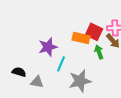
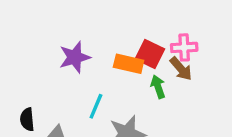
purple star: (48, 47) -> (75, 57), moved
black semicircle: (19, 72) -> (27, 119), turned -112

